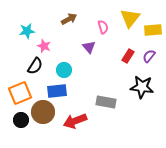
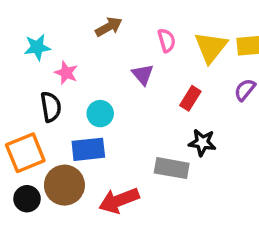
yellow triangle: (130, 18) -> (211, 47), moved
red rectangle: (128, 56) -> (190, 98), moved
black semicircle: (35, 66) -> (51, 107), turned -42
black star: (142, 87) -> (202, 143), moved, size x0.7

